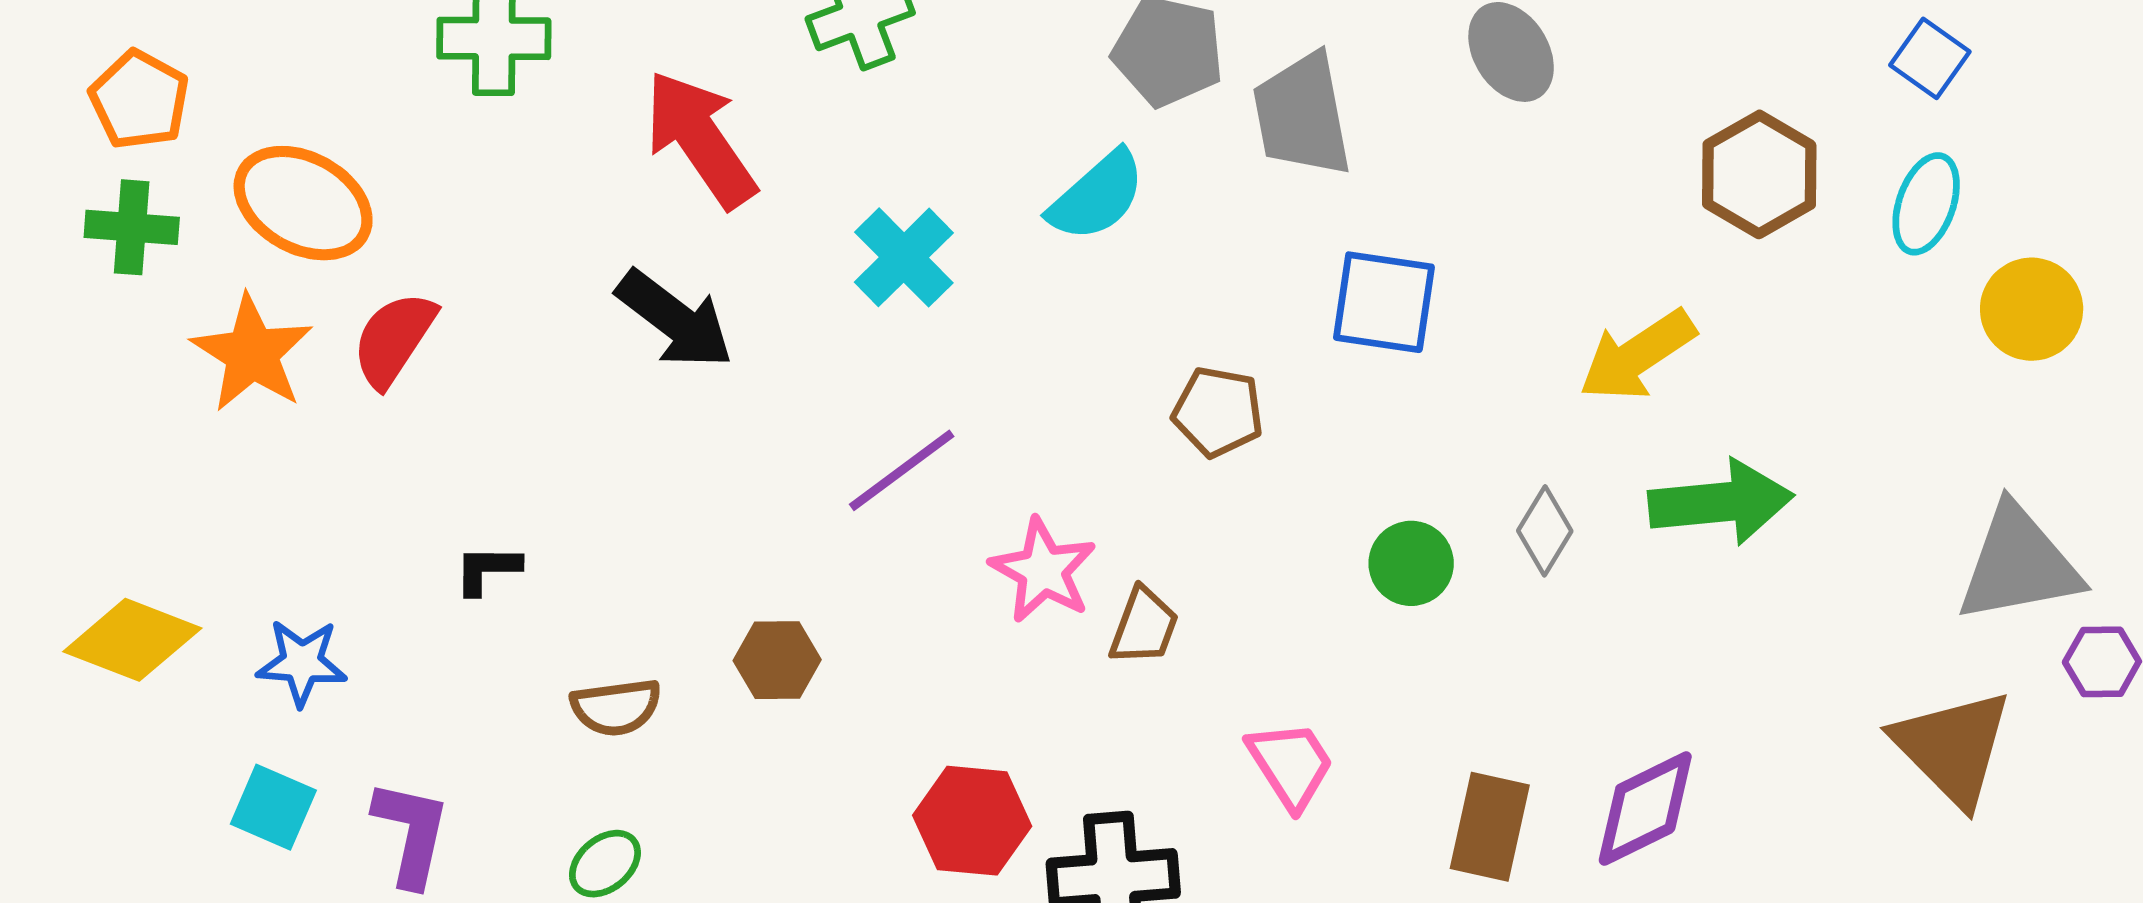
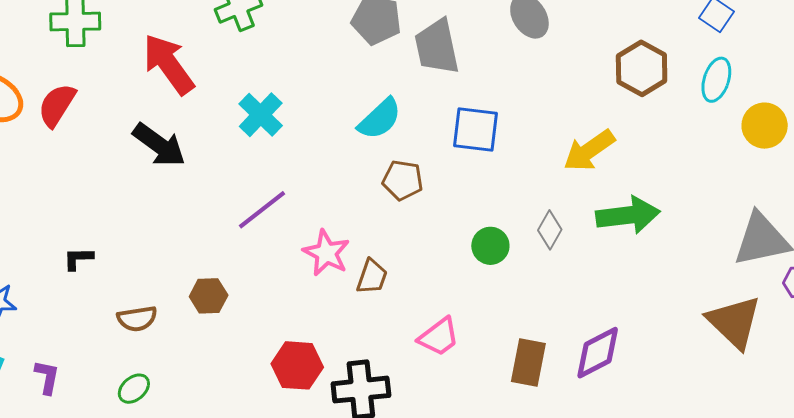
cyan semicircle: (1097, 196) -> (380, 119), moved
red semicircle: (394, 339) -> (57, 105), moved
pink trapezoid: (1291, 765) -> (439, 337), turned 87
purple L-shape: (411, 833) -> (47, 377), size x0.7

